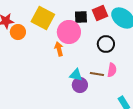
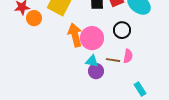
pink circle: (69, 32) -> (92, 38), moved
orange arrow: (59, 49) -> (75, 35), size x1.6

